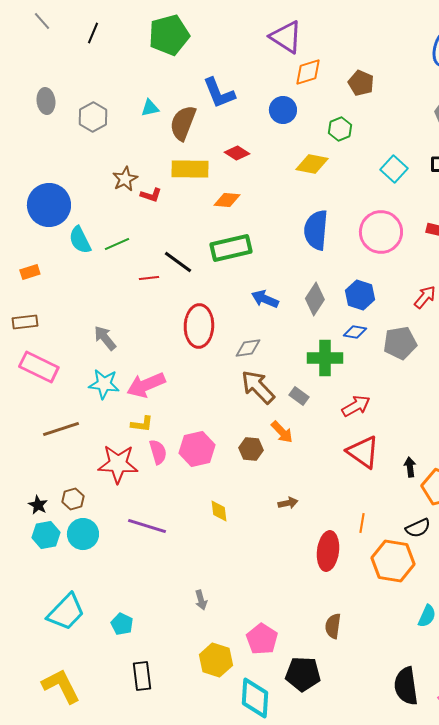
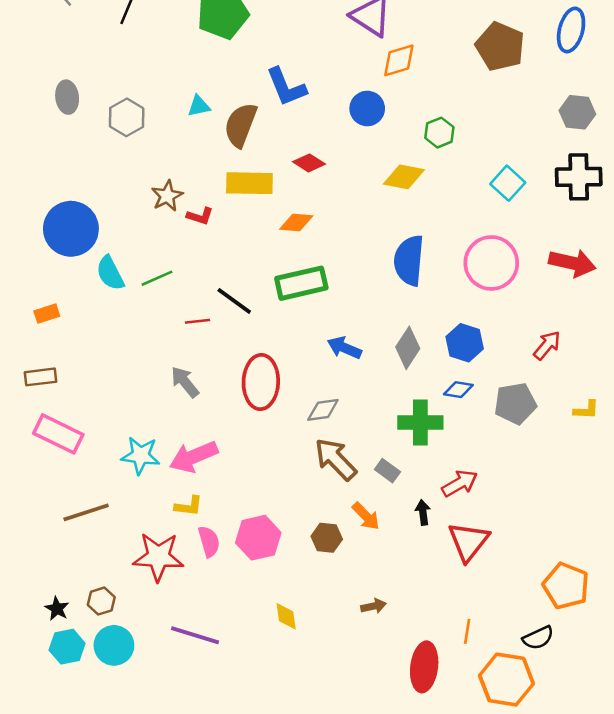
brown pentagon: (361, 83) -> (500, 46), moved, size x1.5
gray arrow: (105, 338) -> (185, 382), moved
red triangle: (363, 452) -> (468, 542), turned 33
black arrow: (410, 467) -> (423, 512), moved

